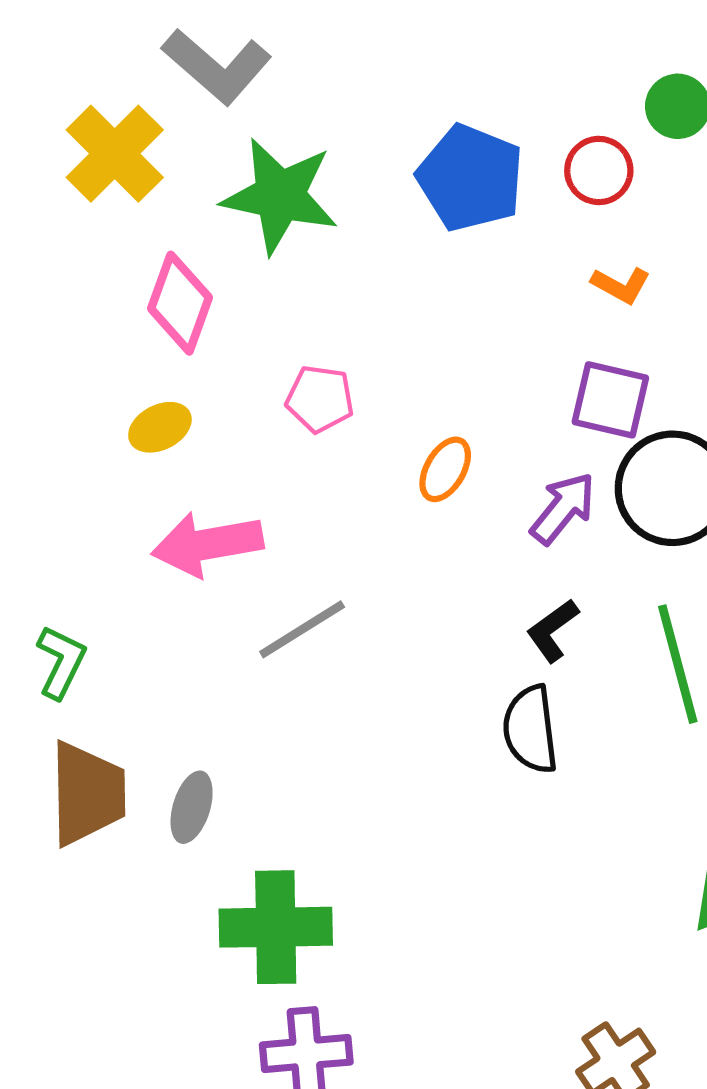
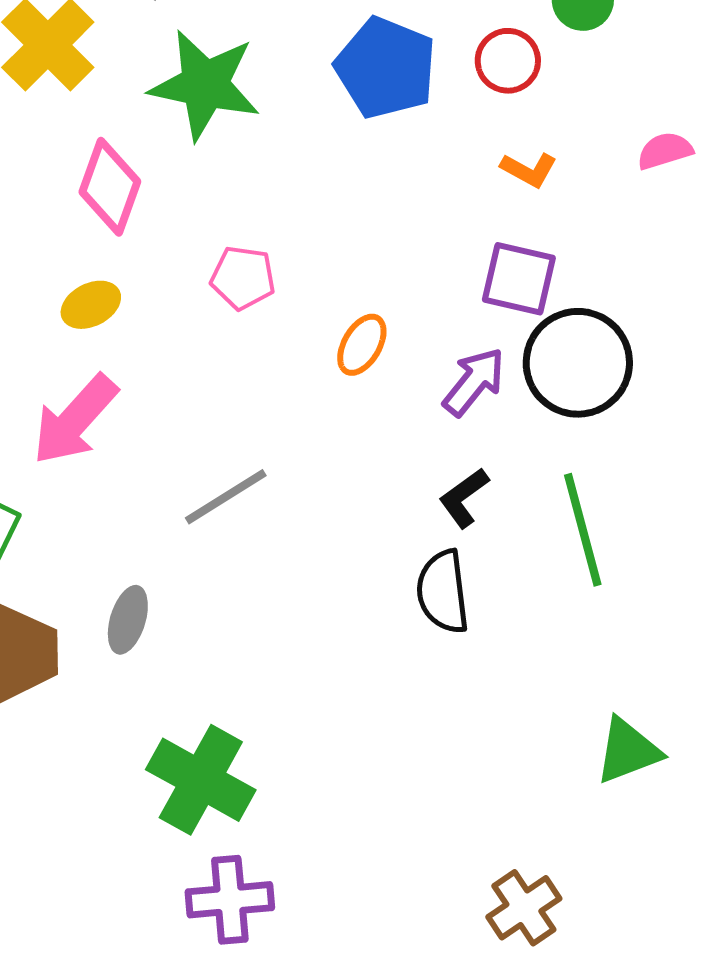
pink arrow: (207, 544) -> (75, 420), moved, turned -38
gray ellipse: (192, 807) -> (128, 620), moved
green cross: (276, 927) -> (201, 780), turned 30

